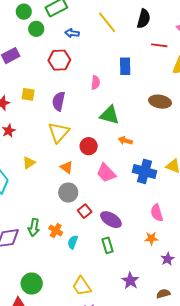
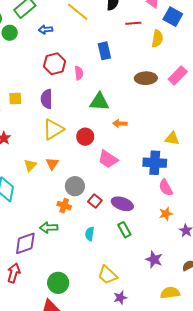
red hexagon: (59, 60) -> (55, 64), moved
yellow triangle: (59, 132) -> (53, 129), turned 30
orange triangle: (67, 167) -> (52, 164), moved, turned 40
blue cross: (145, 171) -> (155, 163), moved
green arrow: (34, 227) -> (49, 228), turned 90
orange cross: (56, 231) -> (64, 206), moved

